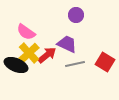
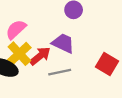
pink semicircle: (26, 32) -> (16, 29), turned 102
gray line: (75, 64) -> (60, 72), moved

